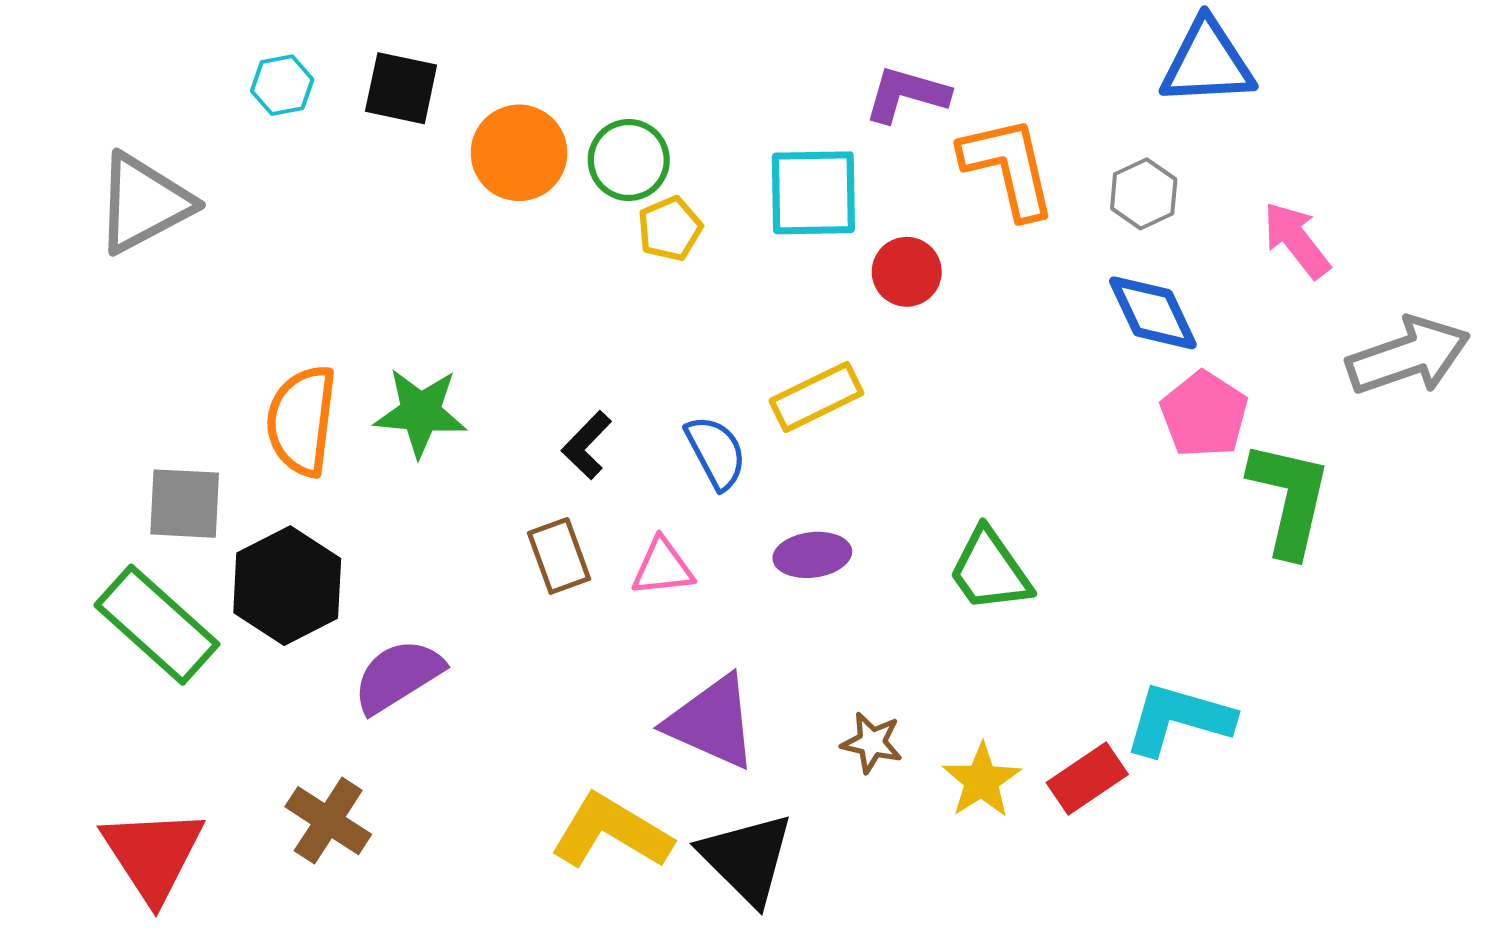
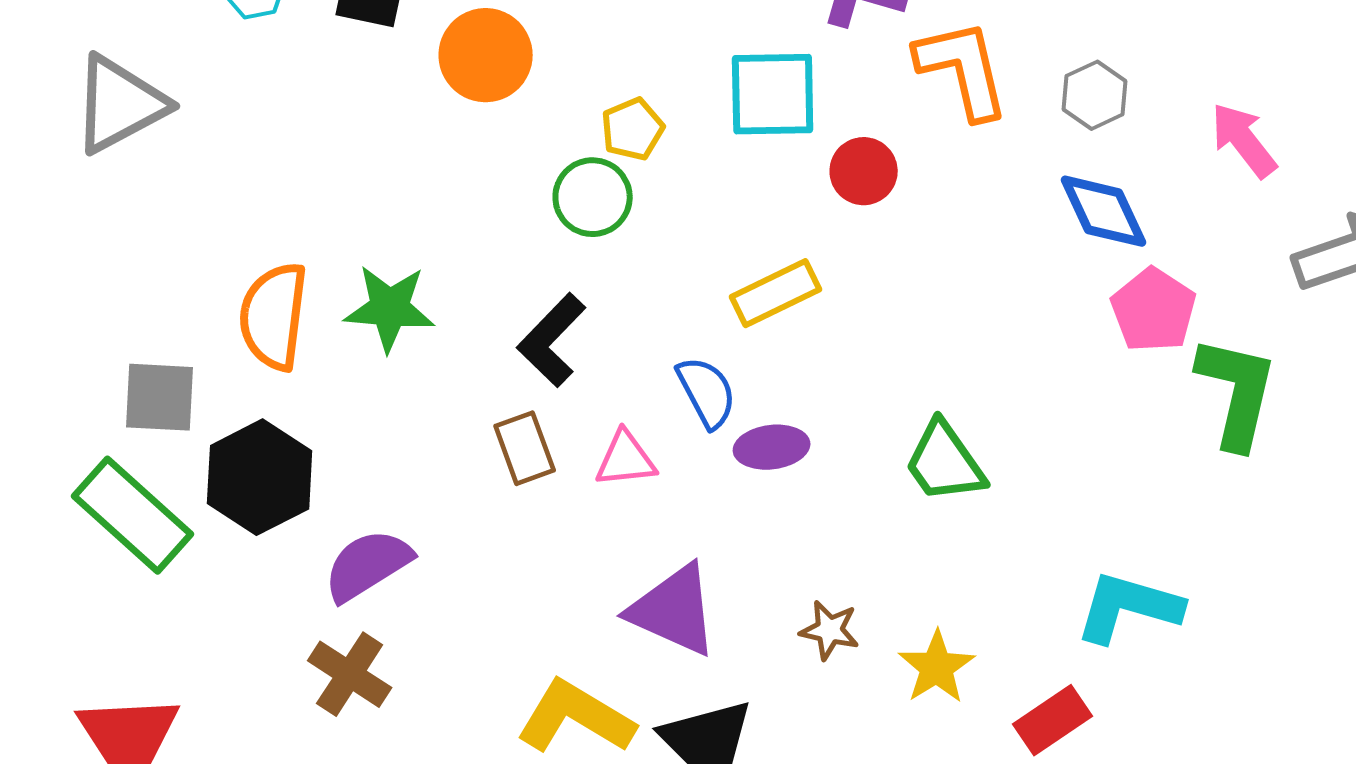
green circle: (629, 160) -> (593, 197), moved
black L-shape: (587, 445) -> (552, 340), size x1.4
blue semicircle: (716, 452) -> (707, 392), moved
red rectangle: (1087, 779) -> (1053, 720), moved
brown cross: (328, 821) -> (350, 674), moved

